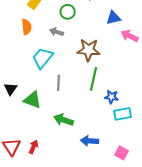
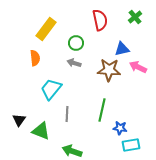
gray arrow: (57, 32) -> (74, 63), moved
brown star: (89, 50) -> (109, 70), moved

